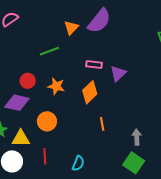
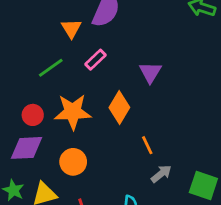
pink rectangle: (94, 65) -> (95, 60), moved, turned -35
orange star: (56, 86) -> (73, 112), size x1.5
gray arrow: (137, 137) -> (161, 174), moved, turned 70

